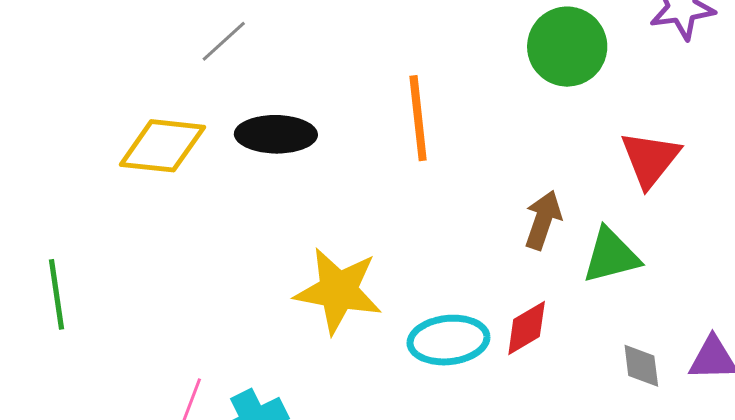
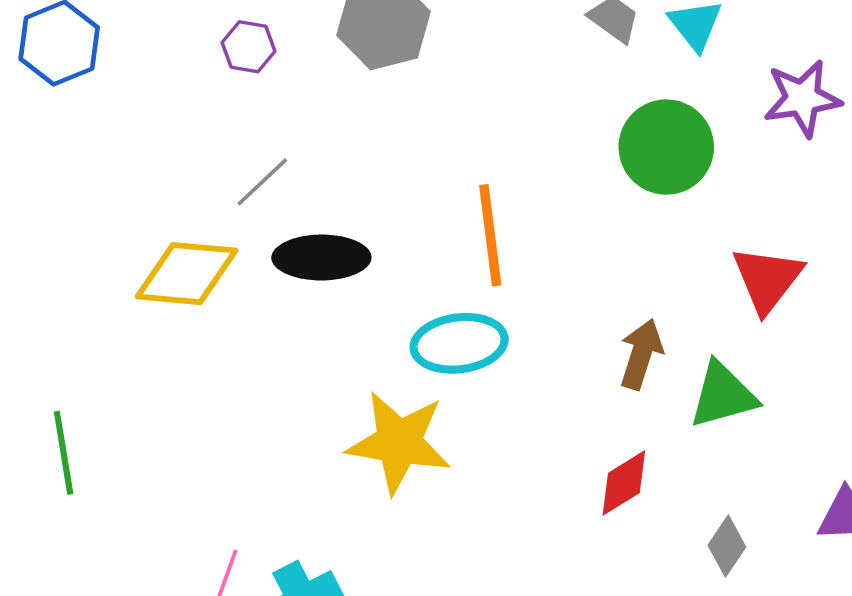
gray line: (224, 41) -> (262, 182), moved
cyan ellipse: (448, 340) -> (459, 343), moved
gray diamond: (641, 366) -> (727, 546), moved, turned 42

